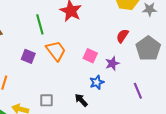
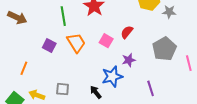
red semicircle: (122, 36) -> (127, 32), moved
pink square: (90, 56) -> (106, 41), moved
blue star: (97, 82) -> (112, 77), size x1.5

